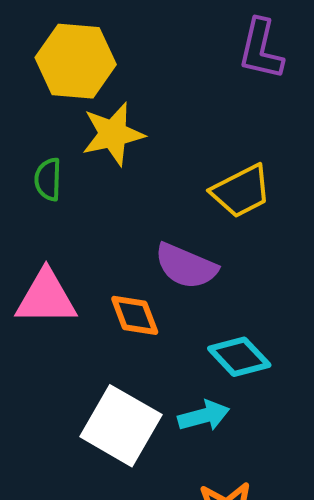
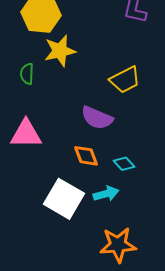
orange diamond: (135, 315) -> (86, 156), moved
cyan diamond: (239, 357) -> (124, 164), size x0.7

